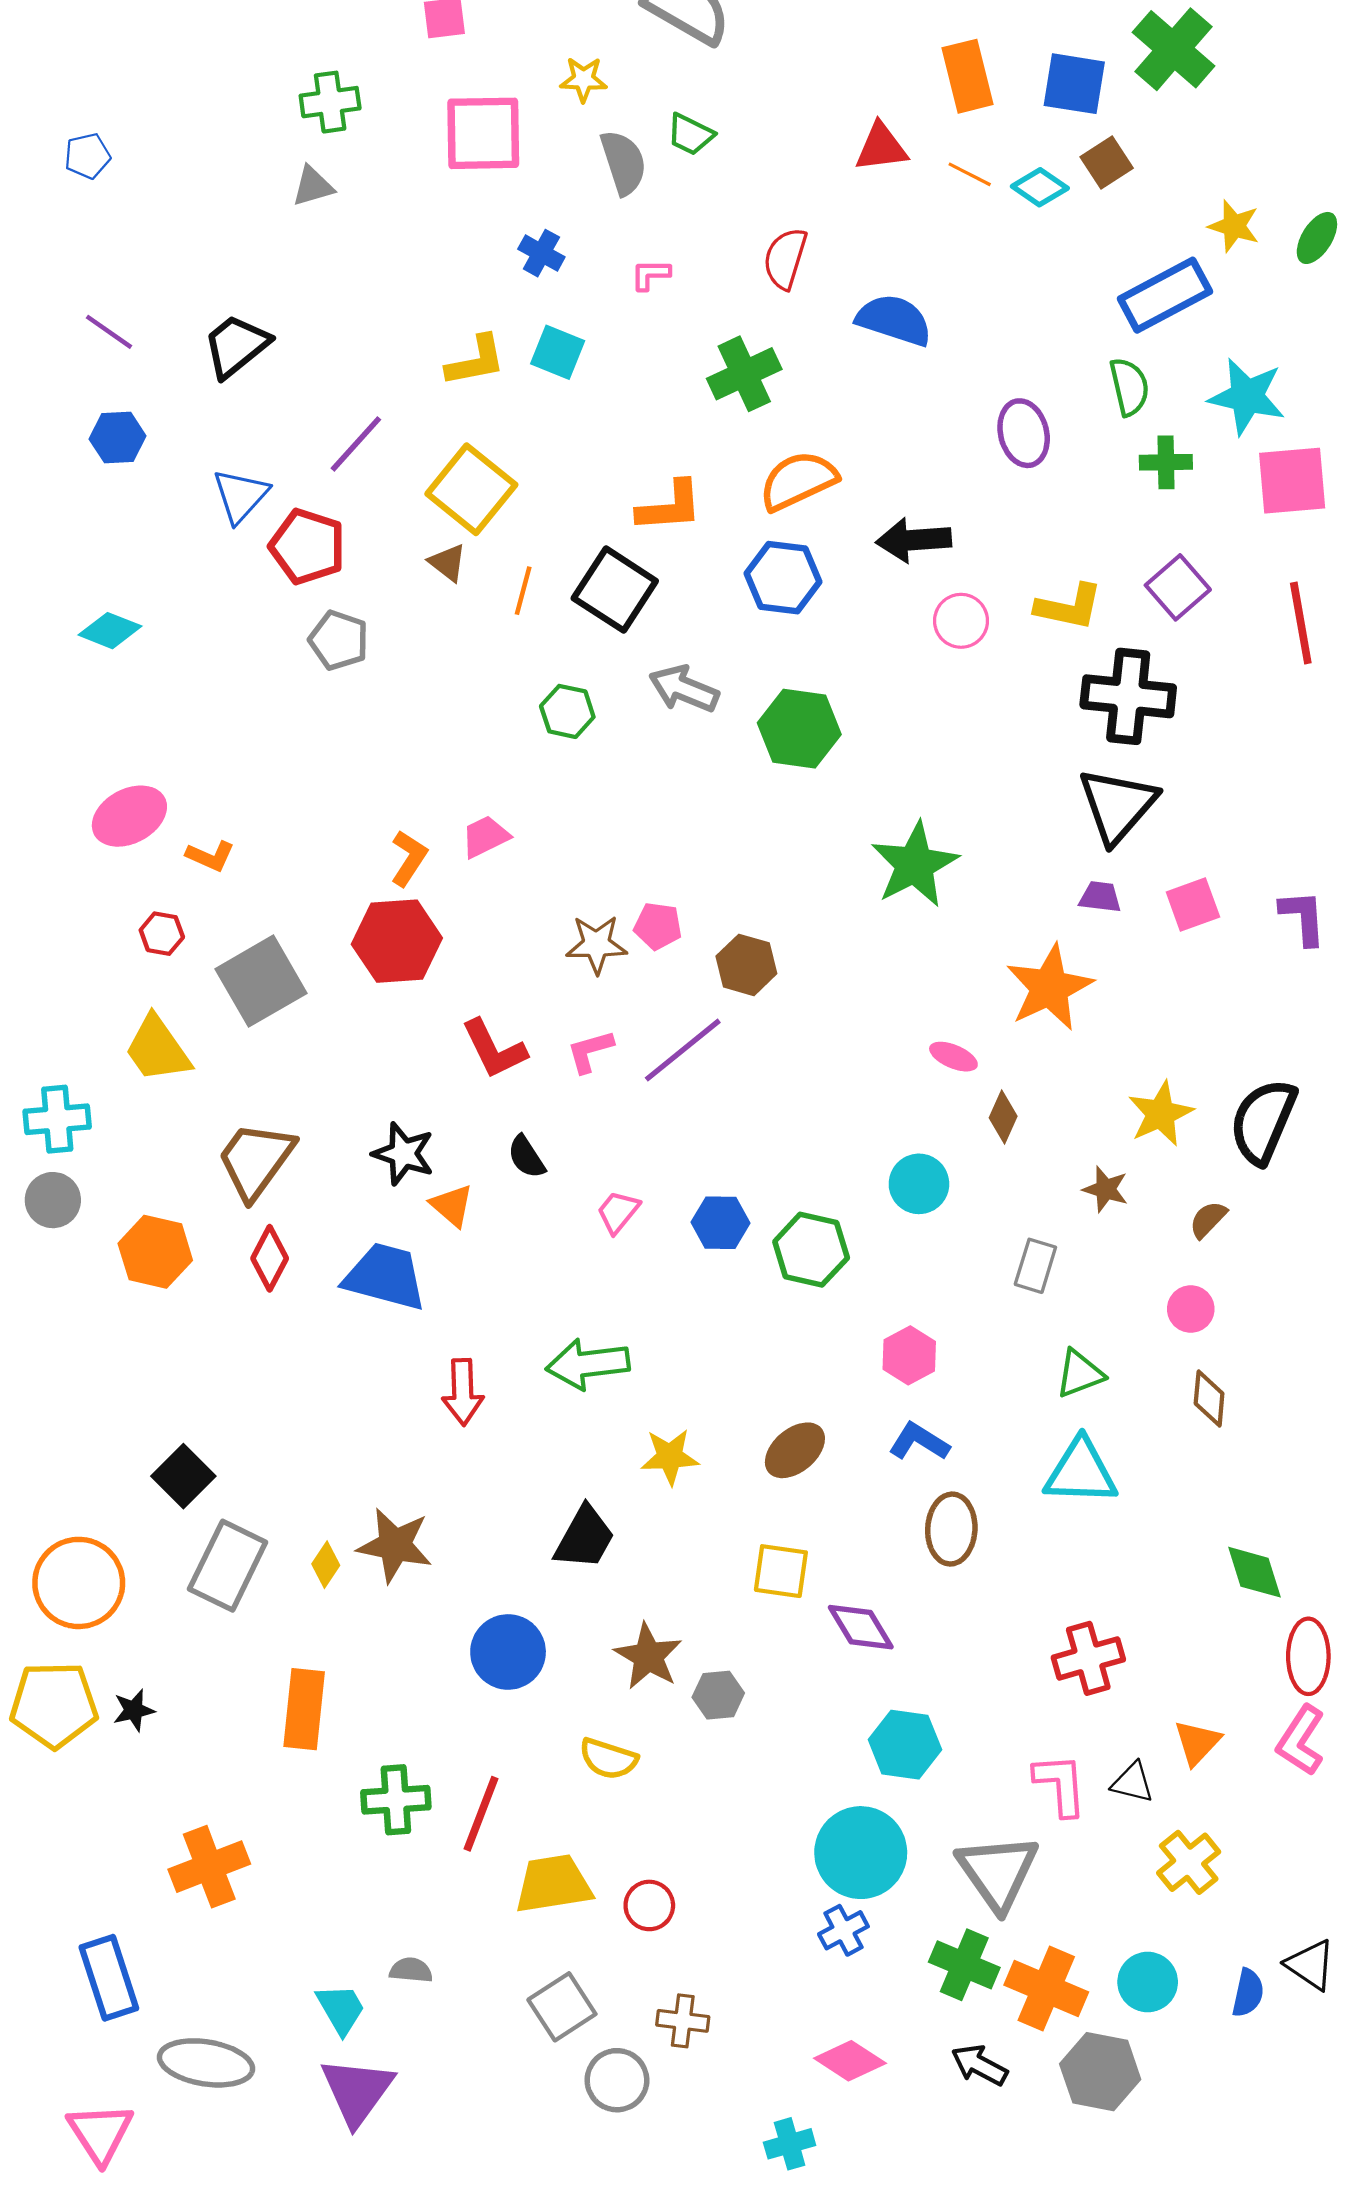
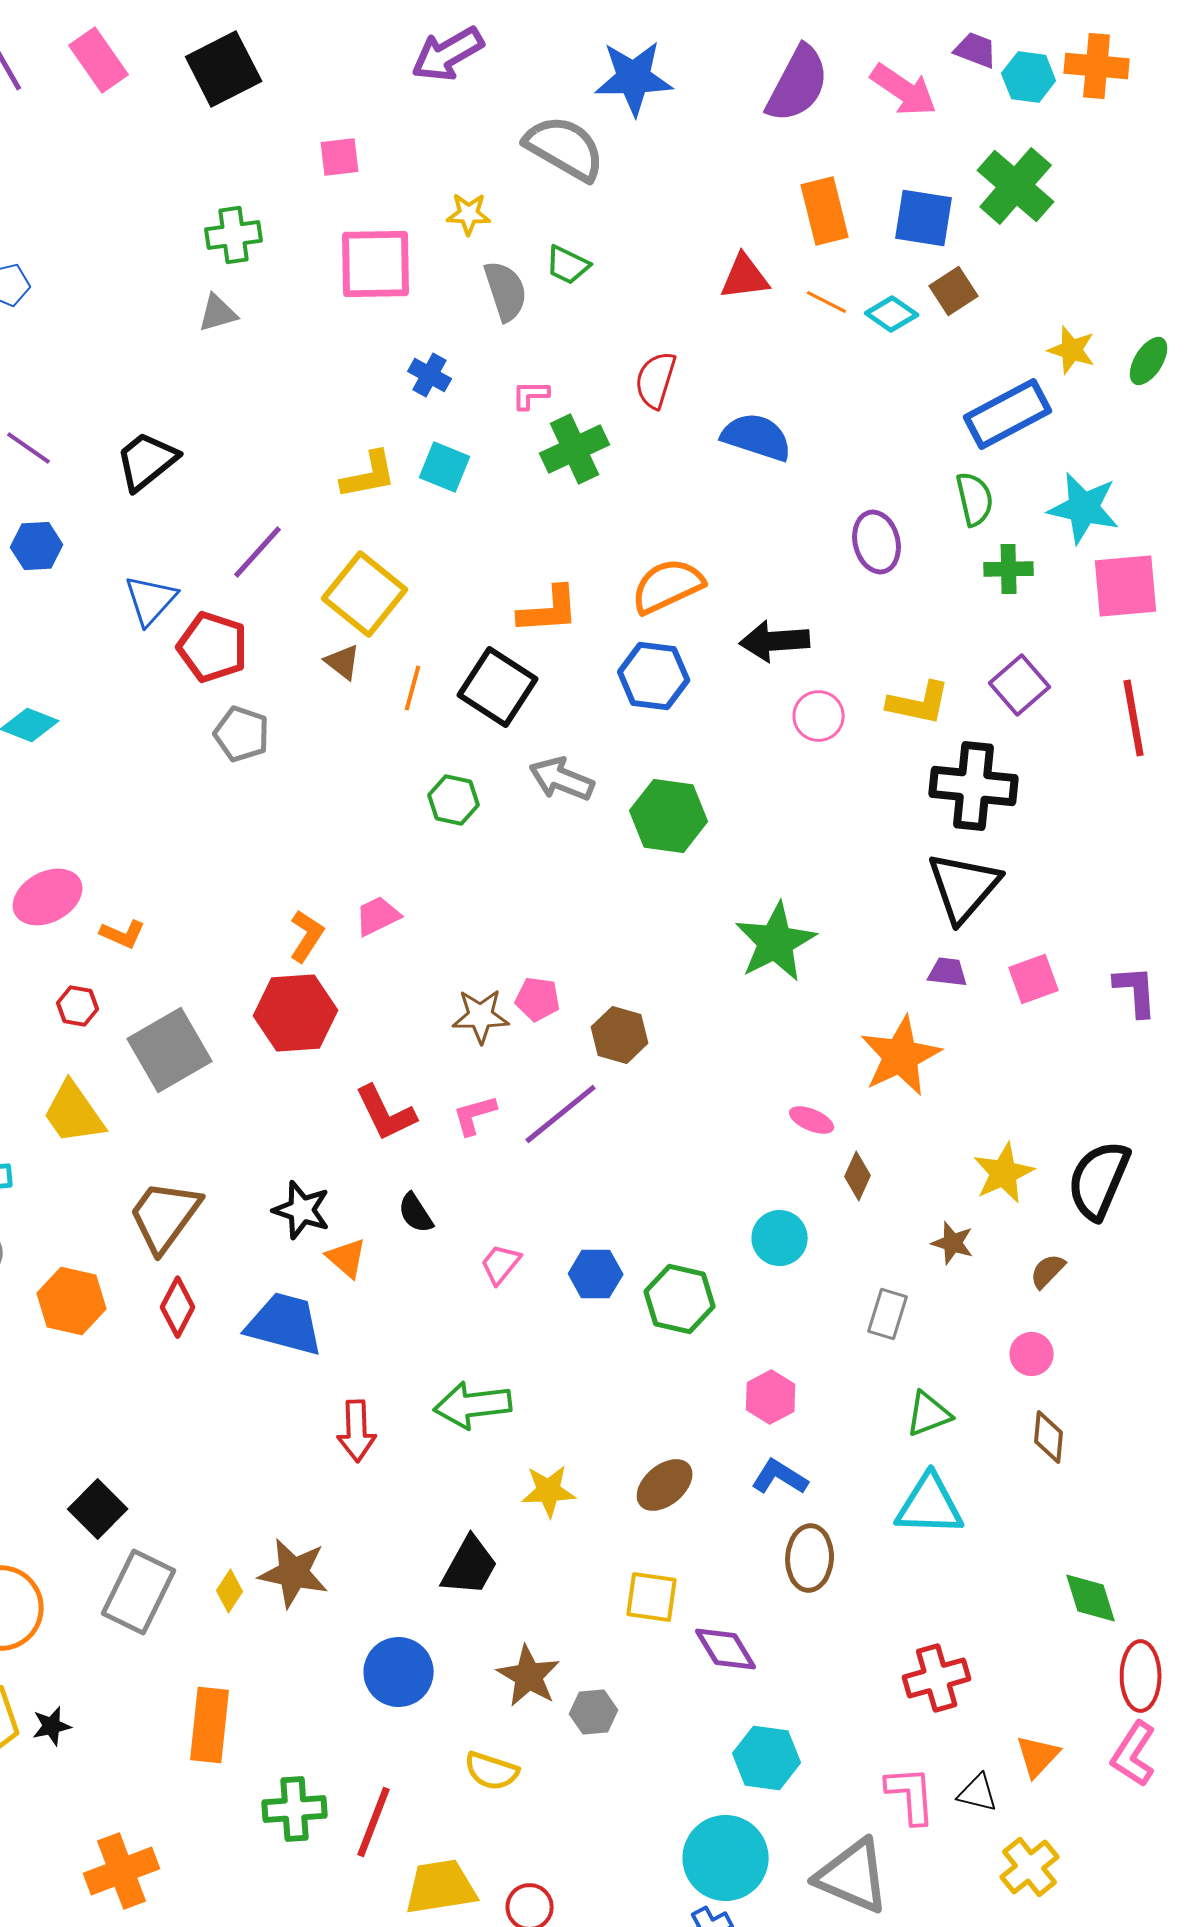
green cross: (744, 374) -> (575, 449), moved
gray triangle: (998, 1872) -> (853, 1876), turned -32

